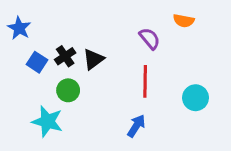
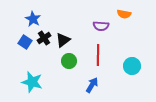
blue star: (19, 28) -> (33, 19), moved
purple semicircle: (150, 38) -> (101, 26), turned 133
green circle: (68, 90) -> (69, 61), moved

